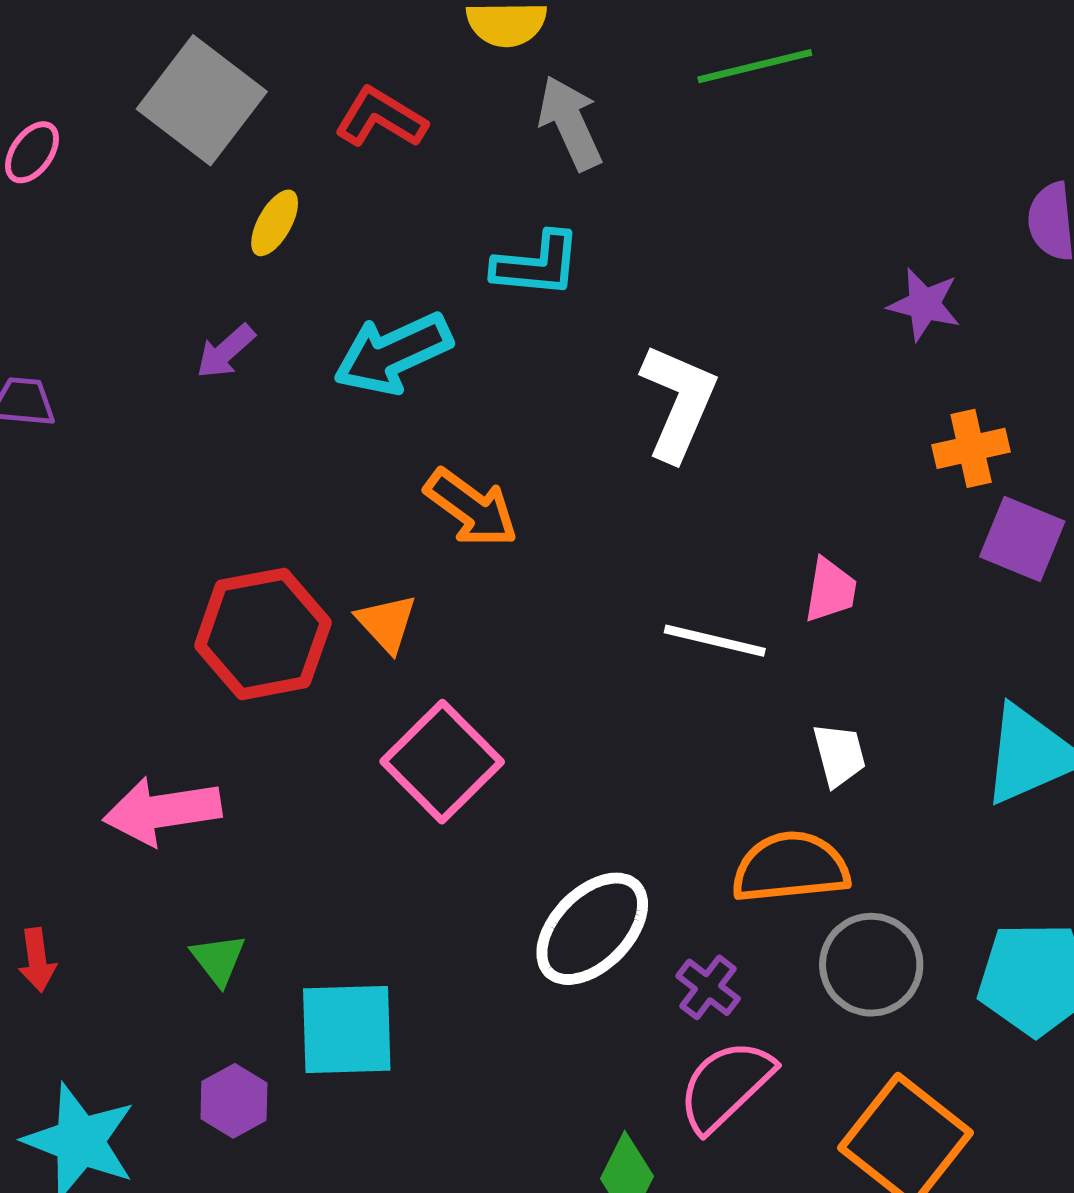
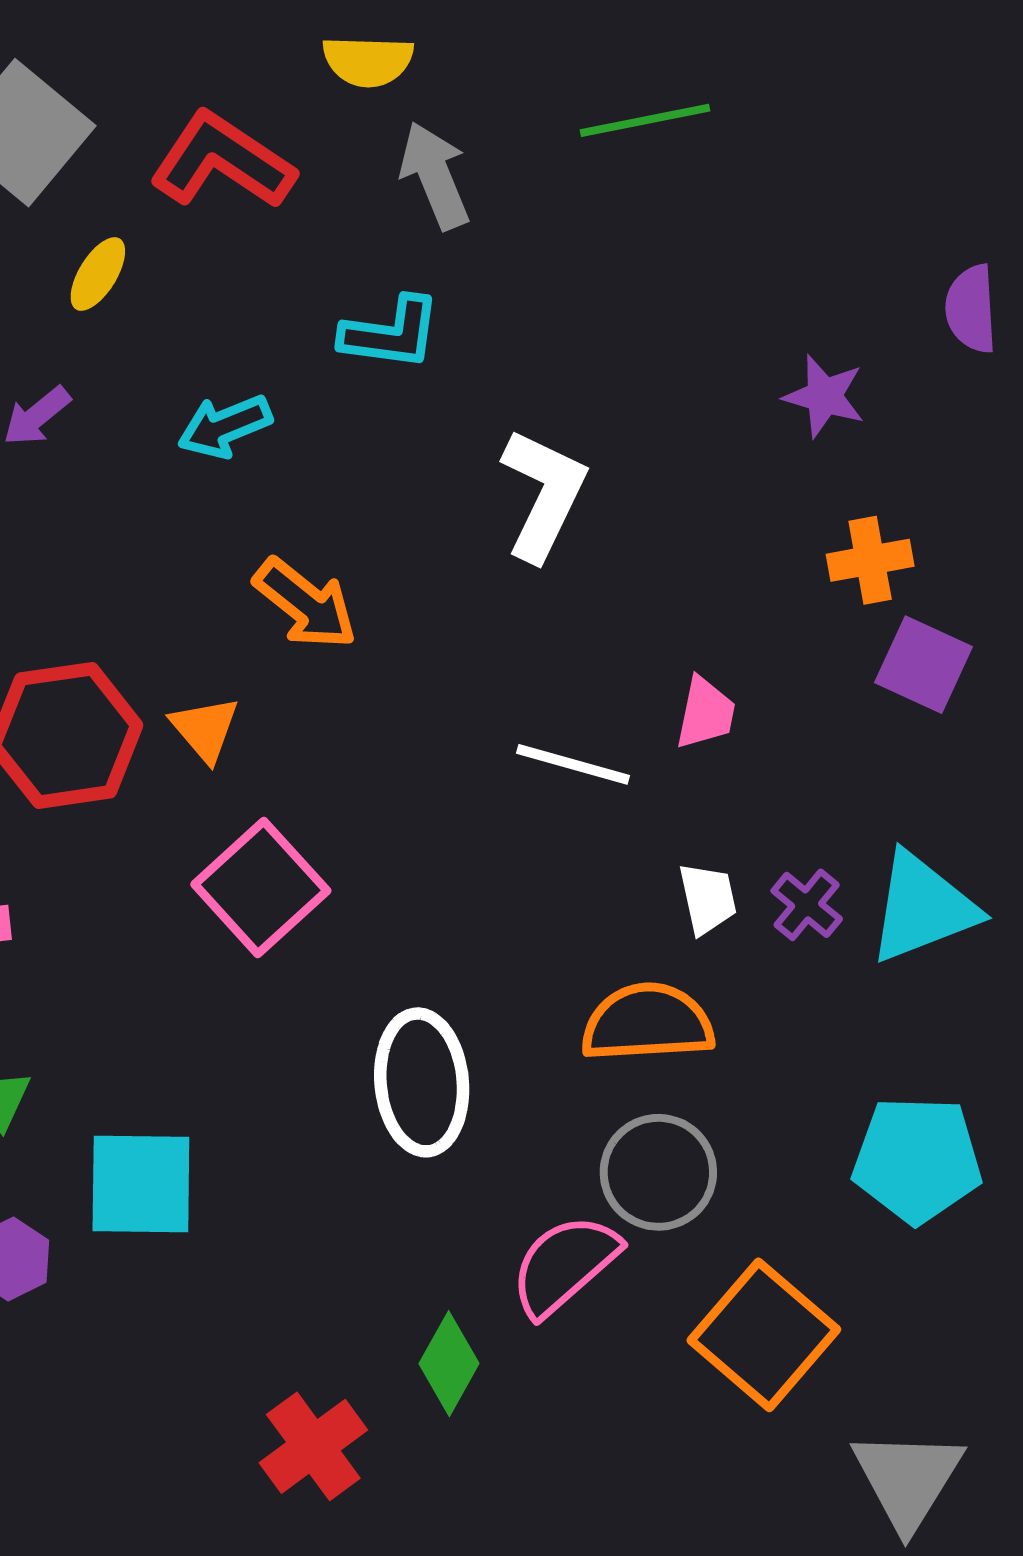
red L-shape: (381, 118) -> (222, 161), size x1.4
cyan arrow: (393, 354) -> (225, 426), size x0.7
white ellipse: (592, 929) -> (422, 1082), turned -52
gray circle: (871, 965) -> (658, 1172), moved
purple cross: (708, 987) -> (807, 905), moved

